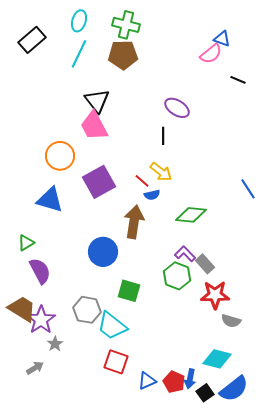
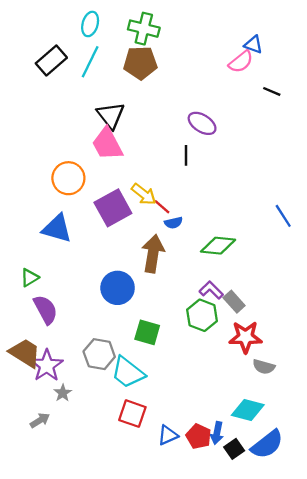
black rectangle: (32, 40) -> (51, 61), moved
yellow arrow: (161, 172) -> (144, 194), moved

